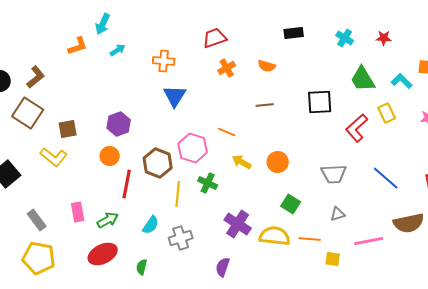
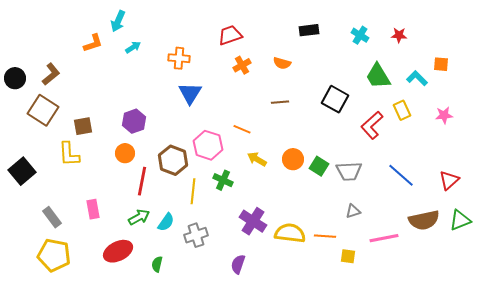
black square: (320, 102) -> (335, 99), turned 32
yellow L-shape: (54, 157) -> (69, 154), turned 48
green square: (291, 204) -> (319, 166), moved
green arrow: (108, 220) -> (139, 217), moved

